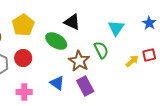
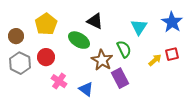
blue star: (149, 23) -> (172, 22), size x1.5
blue triangle: (57, 83) -> (86, 89), moved
purple rectangle: (85, 86) -> (120, 78), moved
pink cross: (24, 92) -> (59, 81), moved, turned 35

